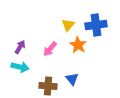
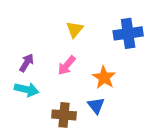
yellow triangle: (68, 25) -> (75, 29), moved
orange star: (78, 45) -> (104, 77), moved

